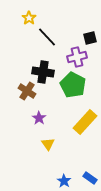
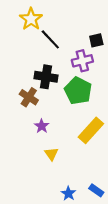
yellow star: (29, 18) -> (31, 19), size x1.5

